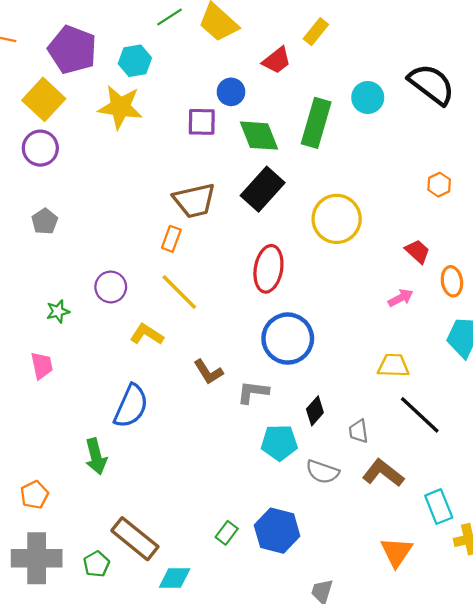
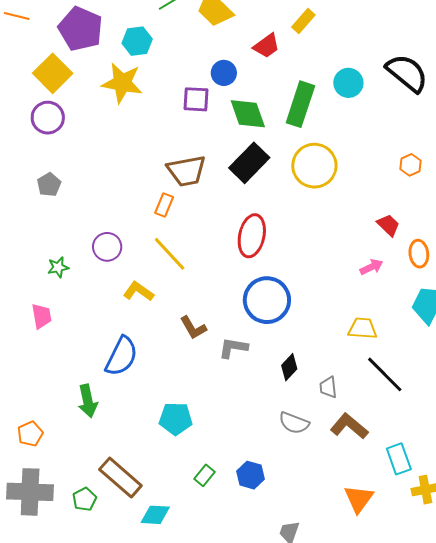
yellow circle: (337, 219) -> (314, 166), moved
cyan pentagon: (279, 443) -> (176, 419), moved
blue hexagon: (277, 531) -> (250, 475), size x0.7

